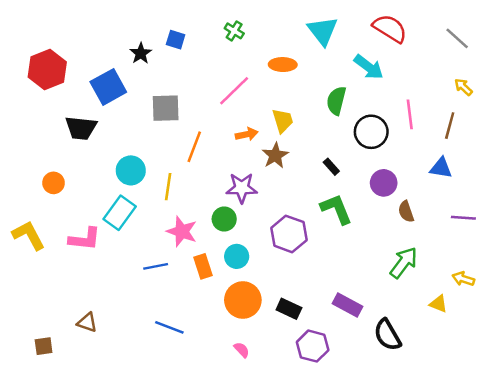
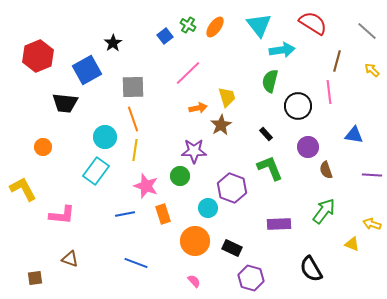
blue square: (176, 40) -> (165, 36), moved, turned 35
orange ellipse: (283, 65) -> (215, 27), moved, turned -55
cyan arrow: (369, 67) -> (282, 50), moved, turned -45
brown line: (450, 126) -> (337, 61), moved
orange line: (194, 147) -> (133, 119), moved, turned -40
pink L-shape: (85, 239) -> (62, 215), moved
cyan circle: (237, 256) -> (208, 208), moved
purple rectangle: (348, 305) -> (279, 224), moved, turned -30

